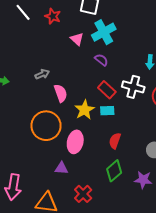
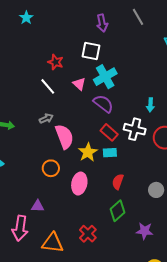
white line: (23, 12) -> (48, 86), moved
purple semicircle: (101, 60) -> (103, 104), size x1.5
pink semicircle: (61, 93) -> (64, 137), size x1.4
orange circle: (46, 126) -> (51, 168), size x0.6
purple triangle: (61, 168) -> (38, 206), moved
purple star: (143, 180) -> (145, 231), moved

